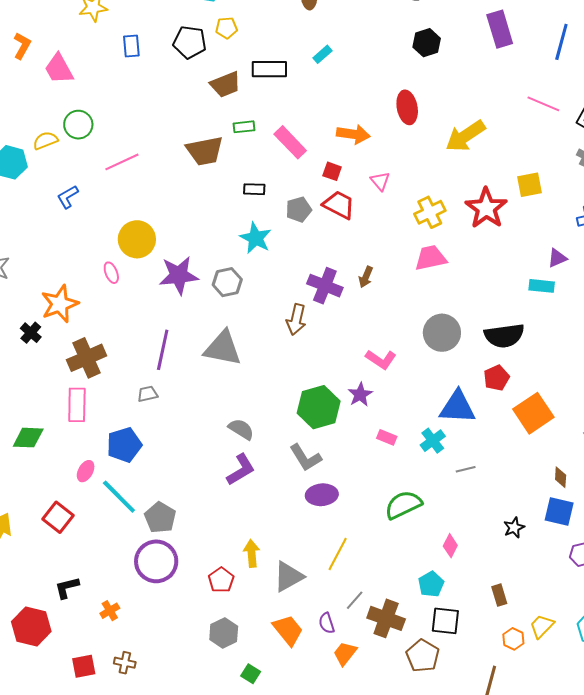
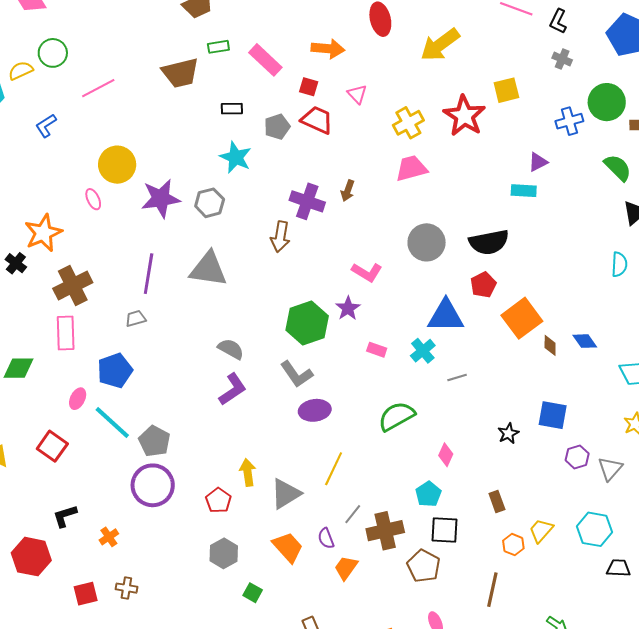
brown diamond: (561, 477) -> (550, 345), moved
brown cross: (386, 618) -> (385, 531), turned -30

